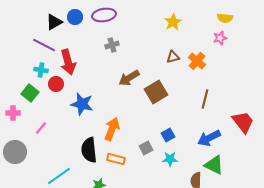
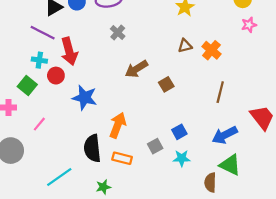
pink star: (220, 38) -> (249, 25), moved
gray cross: (112, 45) -> (118, 33), turned -32
brown square: (156, 92) -> (166, 84), size x0.6

